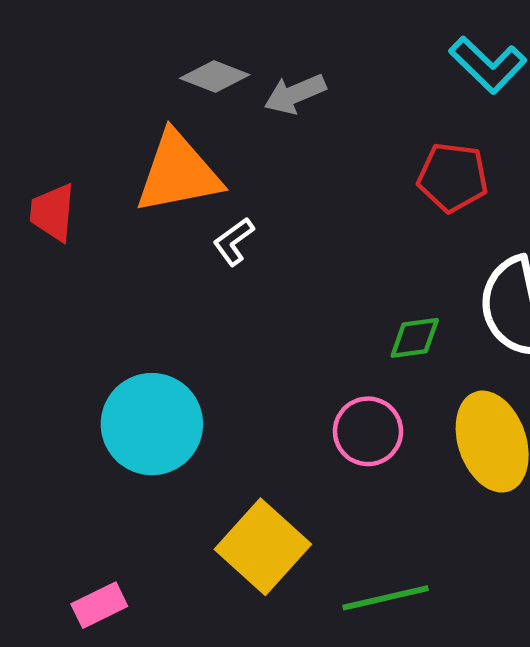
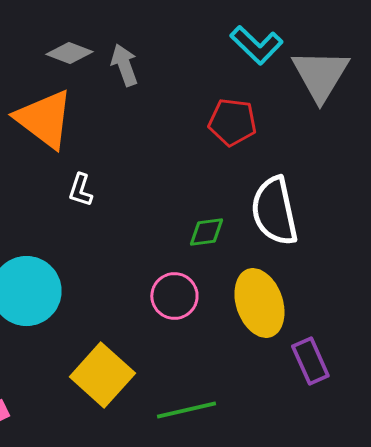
gray arrow: (295, 94) -> (124, 65), turned 93
orange triangle: (178, 173) -> (44, 119), turned 48
white L-shape: (234, 242) -> (80, 190), moved, turned -36

